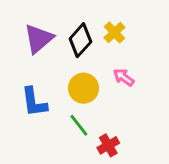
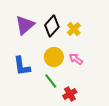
yellow cross: (114, 32) -> (74, 29), moved
pink arrow: (124, 77) -> (76, 59), moved

